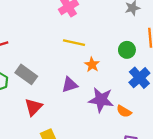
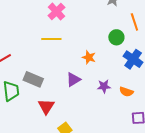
yellow line: (74, 43) -> (51, 39), moved
purple star: (101, 100) -> (104, 86), size x0.6

